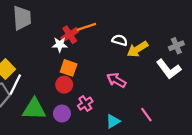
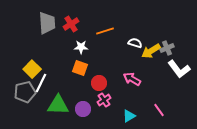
red cross: (70, 35) -> (71, 24), moved
gray cross: (176, 46) -> (167, 48), moved
orange square: (69, 68) -> (80, 68), moved
red circle: (64, 85) -> (99, 83), moved

